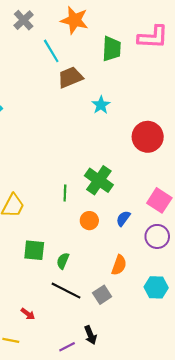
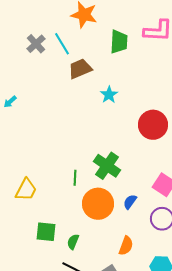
gray cross: (24, 20) -> (36, 44), moved
orange circle: (89, 221) -> (98, 204), size x1.8

